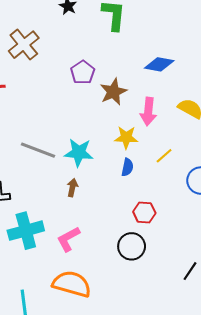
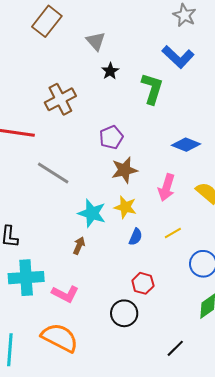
brown star: (113, 92) -> (124, 170), moved
yellow star: (126, 137) -> (125, 207), moved
gray line: (38, 150) -> (53, 173), moved
pink L-shape: (68, 239) -> (65, 294), turned -136

